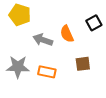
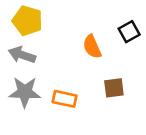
gray arrow: (43, 40) -> (22, 55), moved

